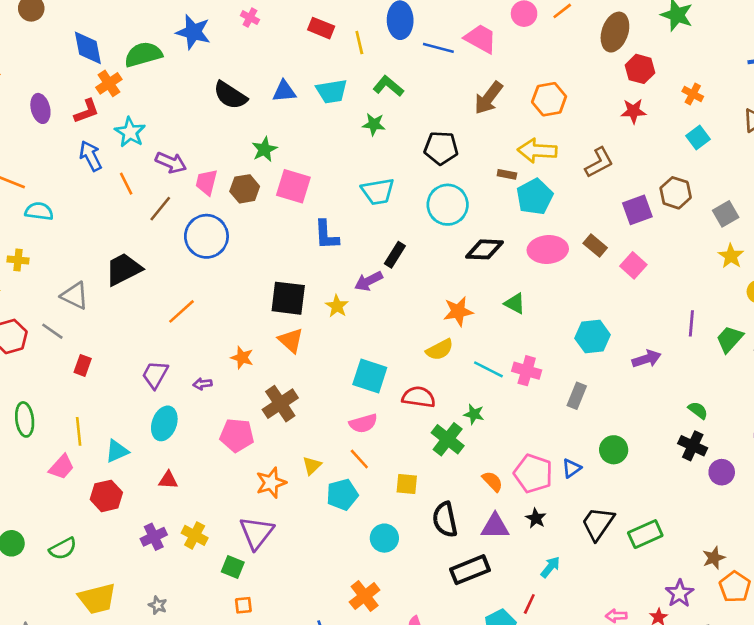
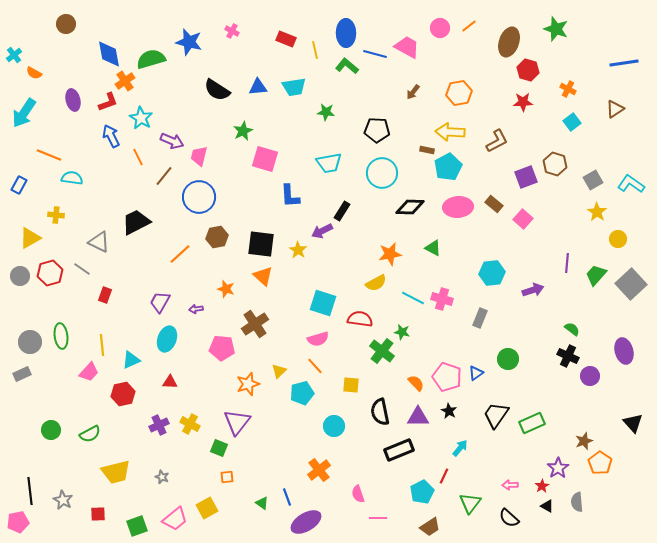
green L-shape: (388, 86) -> (347, 66), moved
brown arrow: (488, 98) -> (413, 92), size x0.6
brown hexagon: (245, 189) -> (217, 237), moved

